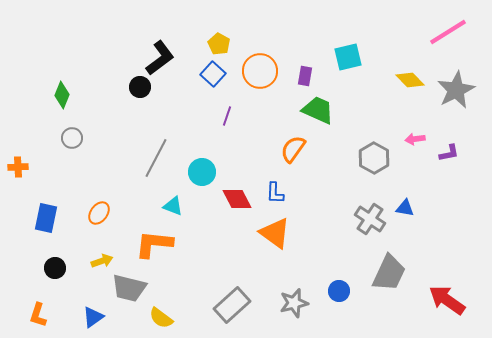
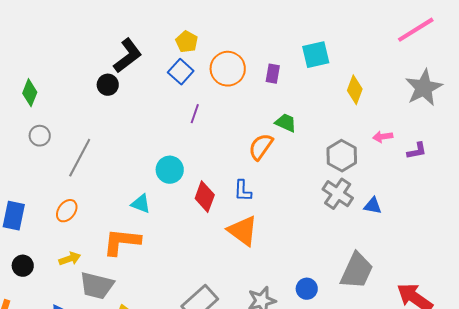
yellow diamond: (410, 80) -> (355, 90), moved, turned 64
green trapezoid: (318, 110) -> (286, 123), moved, size x0.7
gray line: (156, 158) -> (80, 158), moved
red diamond: (237, 199) -> (205, 197), turned 48
gray cross: (370, 219) -> (338, 194), moved

